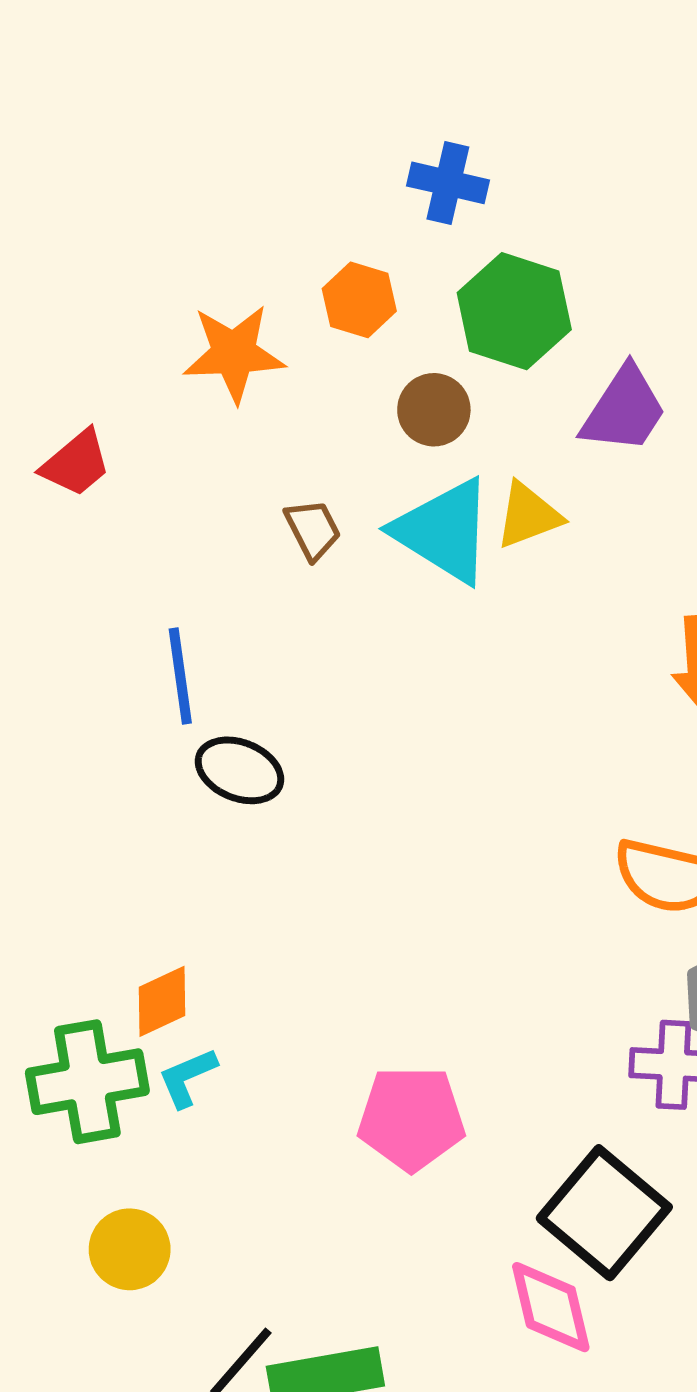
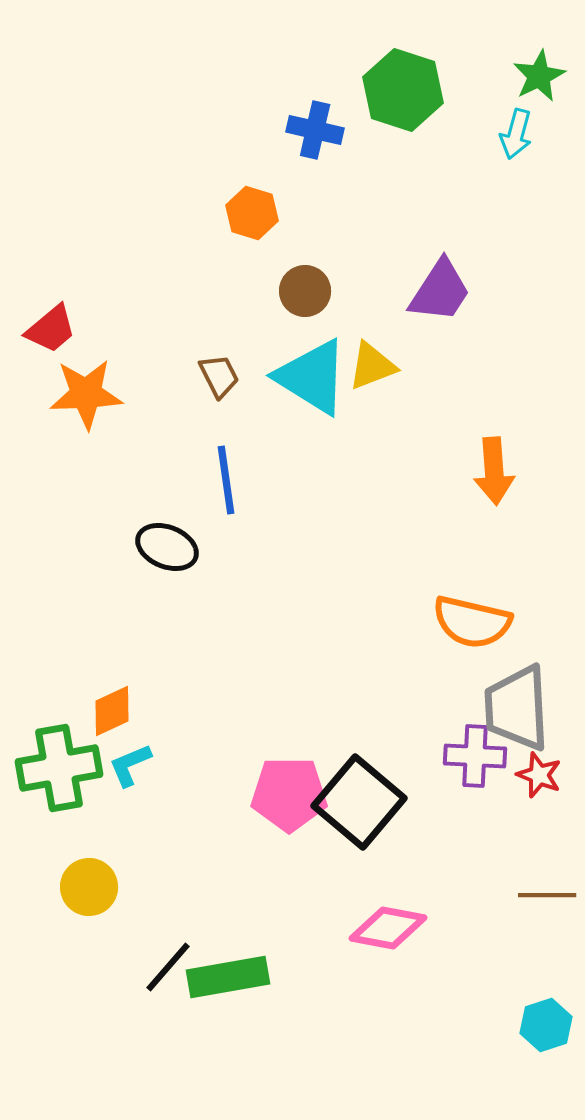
green hexagon: (514, 311) -> (403, 90), moved
orange star: (234, 353) -> (86, 394), moved
blue line: (180, 676) -> (226, 480), moved
black square: (604, 1213) -> (359, 802), moved
pink diamond: (551, 1307) -> (388, 928), turned -66

